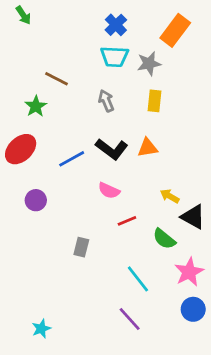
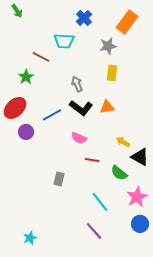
cyan trapezoid: (114, 57) -> (64, 41), moved
gray arrow: (106, 101) -> (77, 84), moved
purple circle: (36, 200) -> (26, 132), moved
red line: (127, 221) -> (92, 160), turned 32

